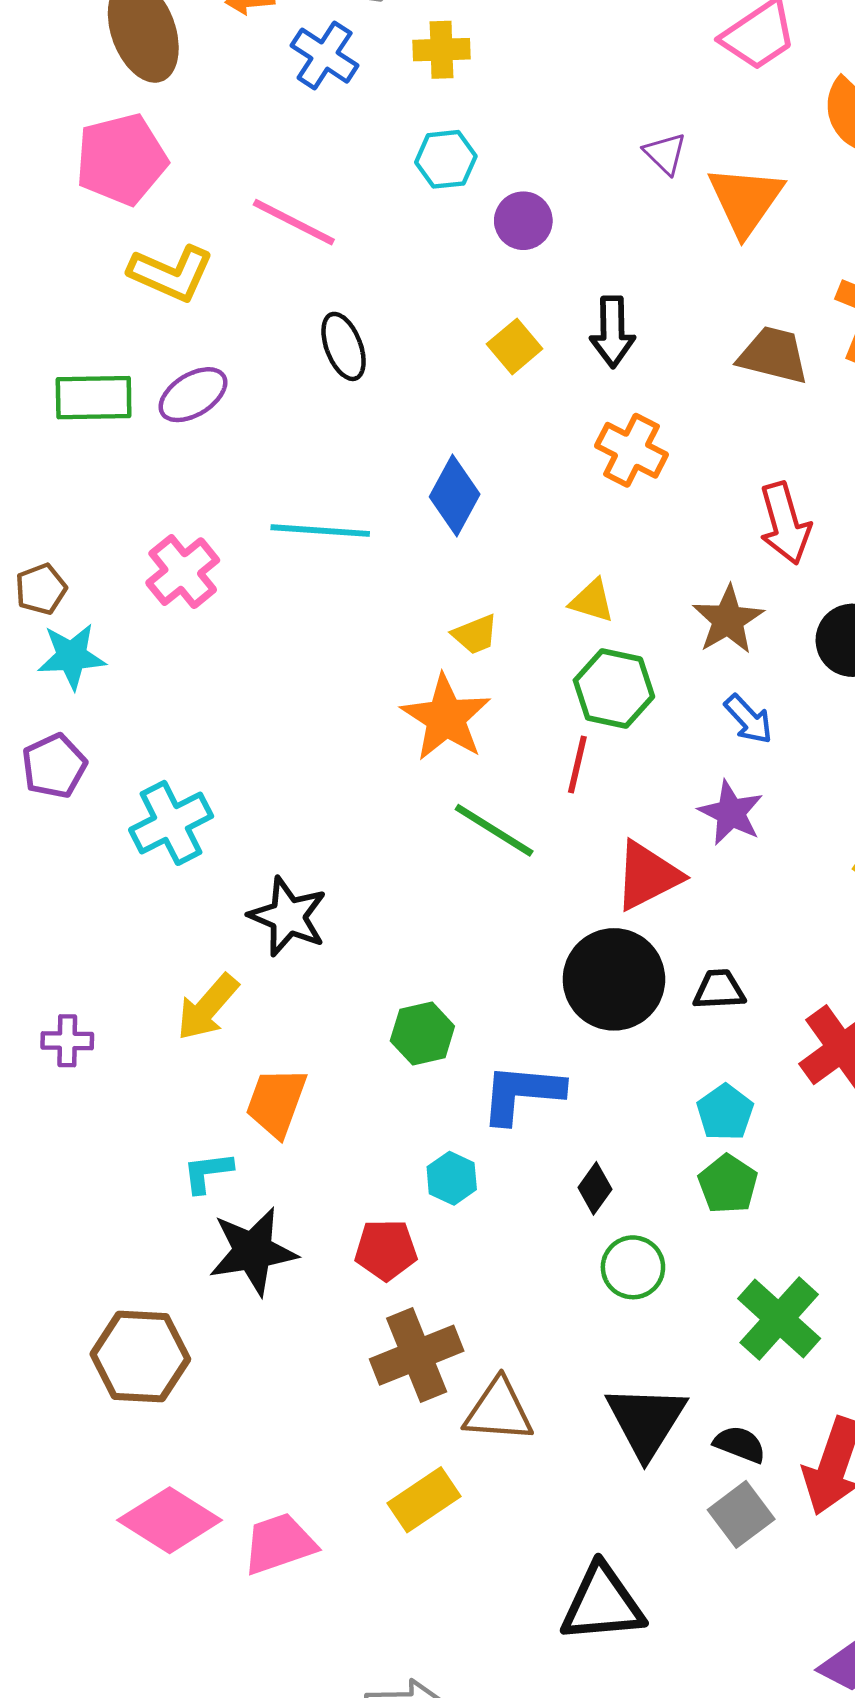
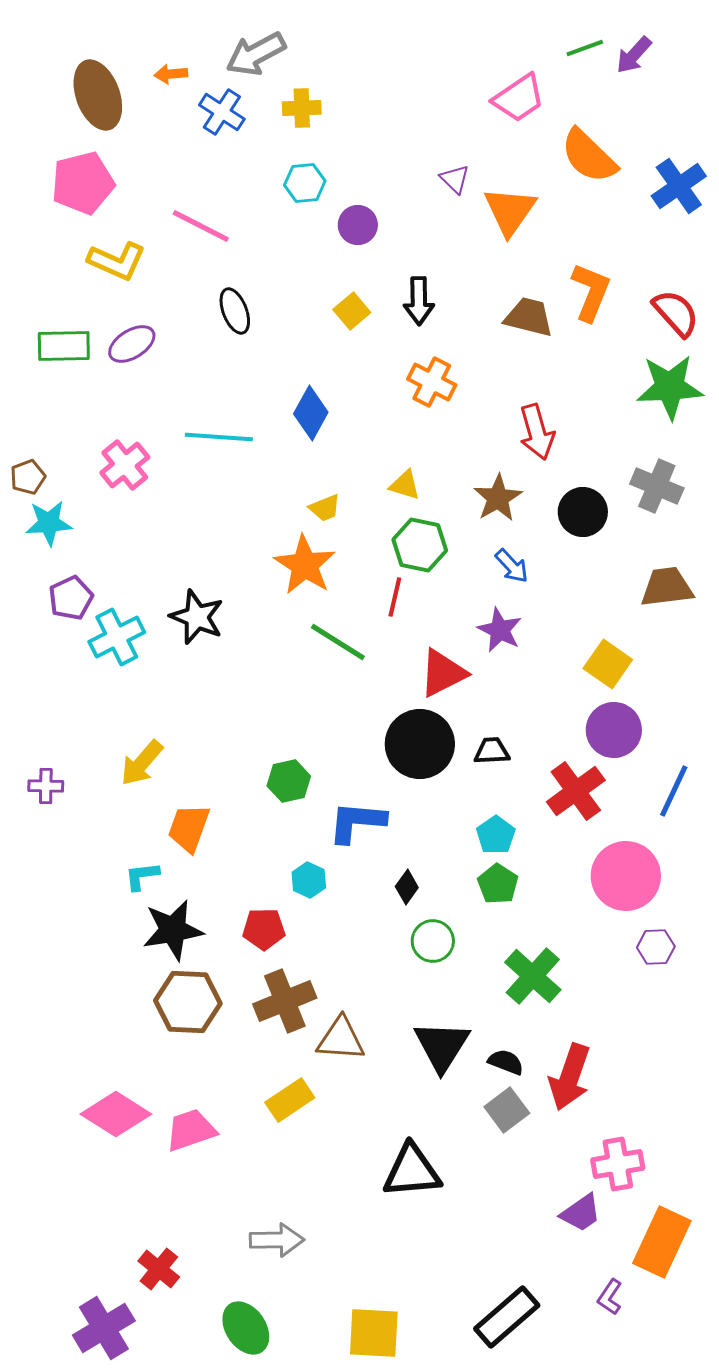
purple pentagon: (54, 766) -> (71, 598), moved
black star: (288, 917) -> (197, 617), moved
brown hexagon: (140, 1357) -> (188, 1002), moved

